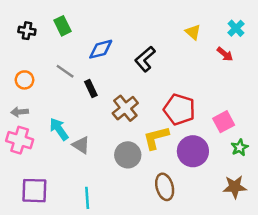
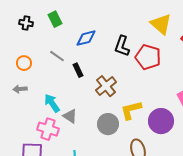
yellow triangle: (193, 32) -> (161, 24), size x1.6
black L-shape: (145, 59) -> (122, 46), turned -30
red pentagon: (179, 109) -> (148, 57), moved
pink cross: (20, 140) -> (48, 129), moved

